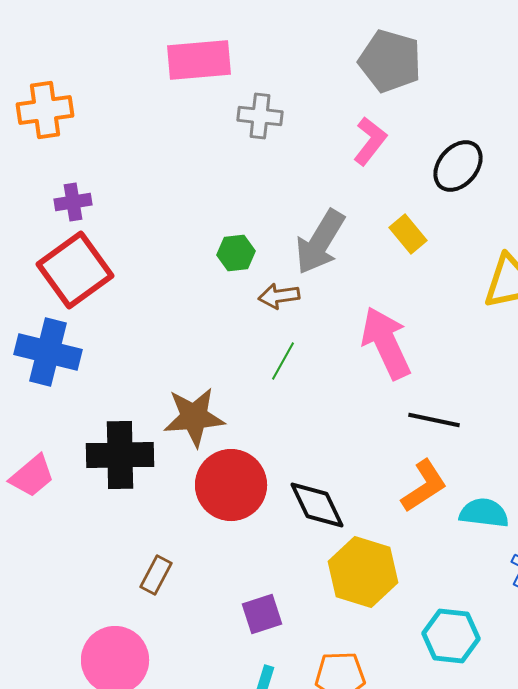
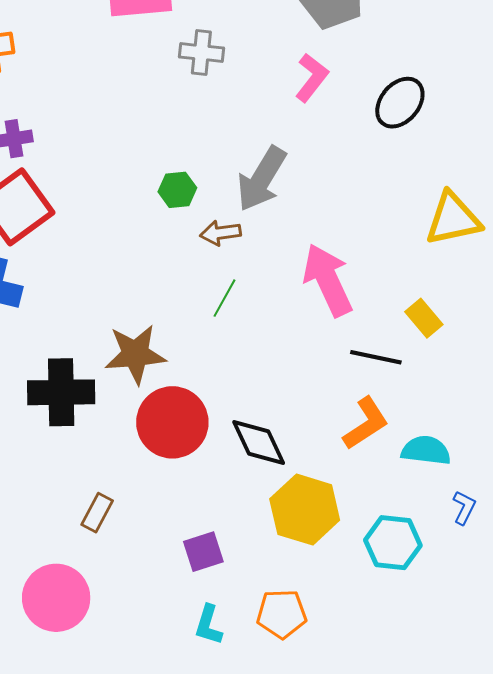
yellow rectangle: (408, 234) -> (424, 318), moved
cyan hexagon: (451, 636) -> (393, 543), moved

